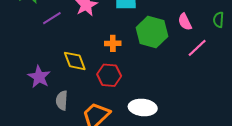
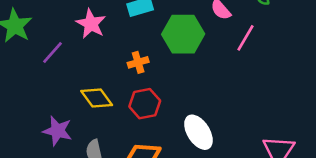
white ellipse: (143, 107) -> (198, 132), turned 68

